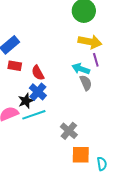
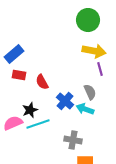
cyan arrow: (81, 69) -> (85, 109), moved
blue cross: (38, 92) -> (65, 101), moved
gray cross: (69, 131) -> (73, 140), turned -30

